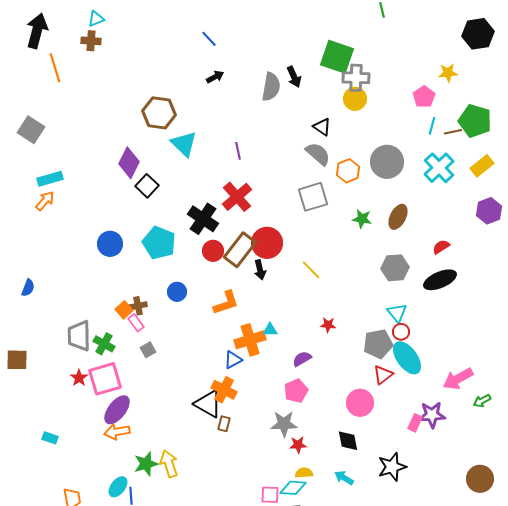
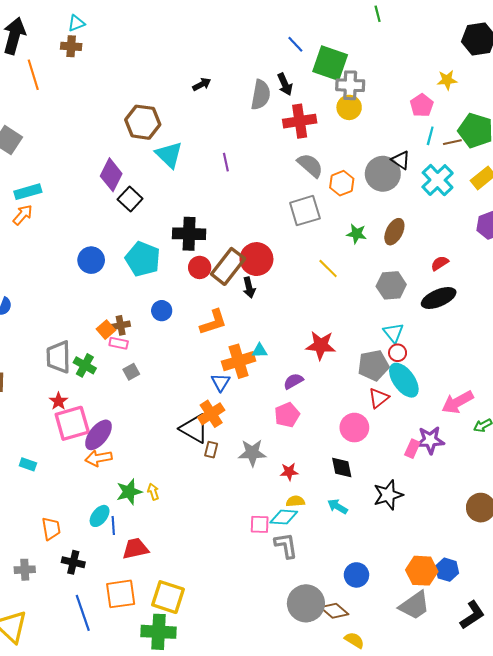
blue line: (209, 39) -> (295, 44), moved
black triangle: (322, 127) -> (401, 160), moved
red cross: (237, 197) -> (300, 121), moved, turned 32
black cross: (203, 219) -> (189, 234), turned -32
yellow line: (311, 270) -> (328, 269), moved
pink rectangle: (136, 323) -> (119, 343), turned -42
red star: (328, 325) -> (321, 345), size x1.8
blue triangle: (233, 360) -> (221, 382), turned -30
pink square: (105, 379) -> (72, 423), moved
orange cross: (224, 390) -> (211, 414), turned 30
gray star: (284, 424) -> (252, 453), moved
yellow arrow: (169, 464) -> (153, 492), size x0.6

